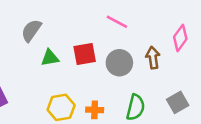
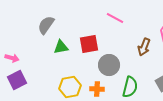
brown arrow: (153, 58) -> (144, 47), turned -150
gray circle: (119, 63) -> (109, 65), moved

